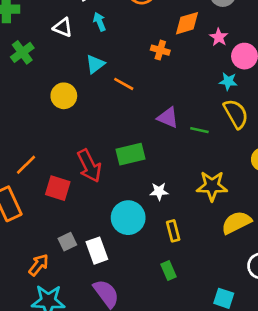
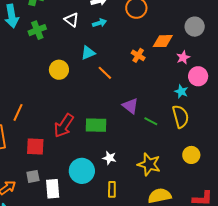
cyan arrow: (100, 22) -> (99, 23), turned 80
orange line: (26, 165) -> (18, 112), turned -36
red arrow: (89, 166) -> (64, 126), turned 45
red square: (58, 188) -> (35, 147), moved, turned -30

